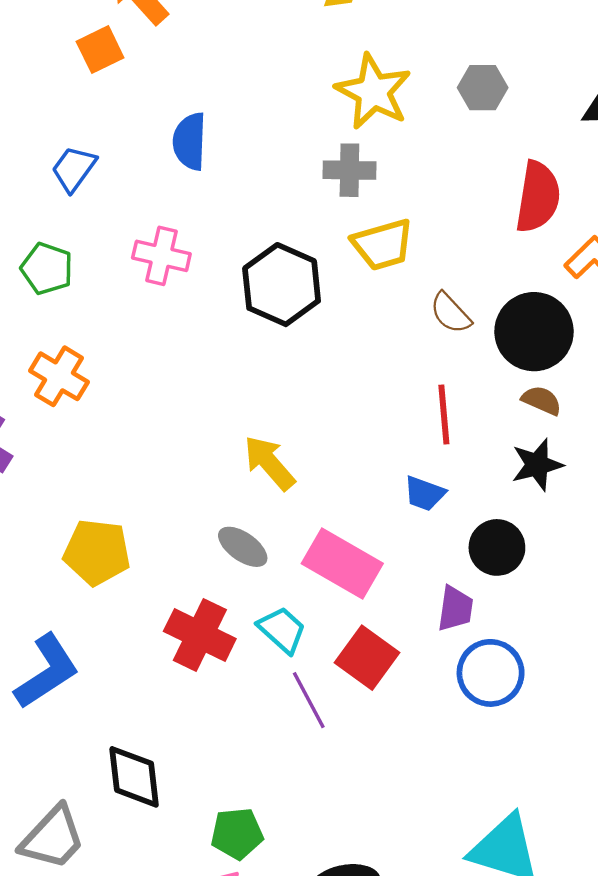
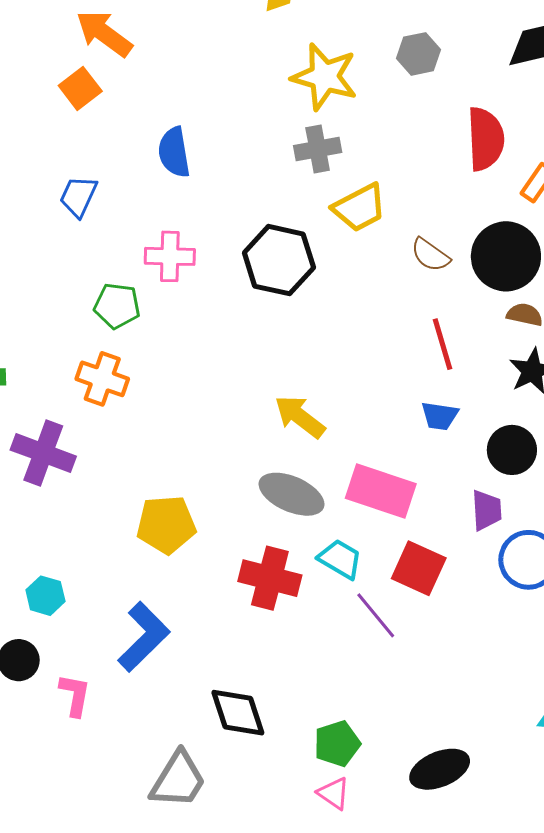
green pentagon: (47, 269) -> (117, 306), moved
gray ellipse: (243, 547) -> (292, 494), size x1.4

